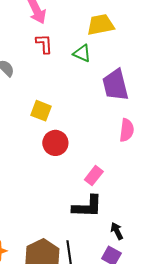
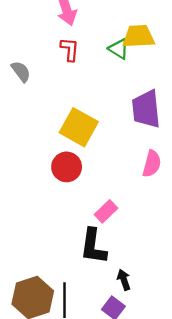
green triangle: (82, 53) -> (119, 49), moved
yellow square: (41, 111) -> (79, 127), moved, size x1.5
black L-shape: (87, 206) -> (93, 246), turned 88

